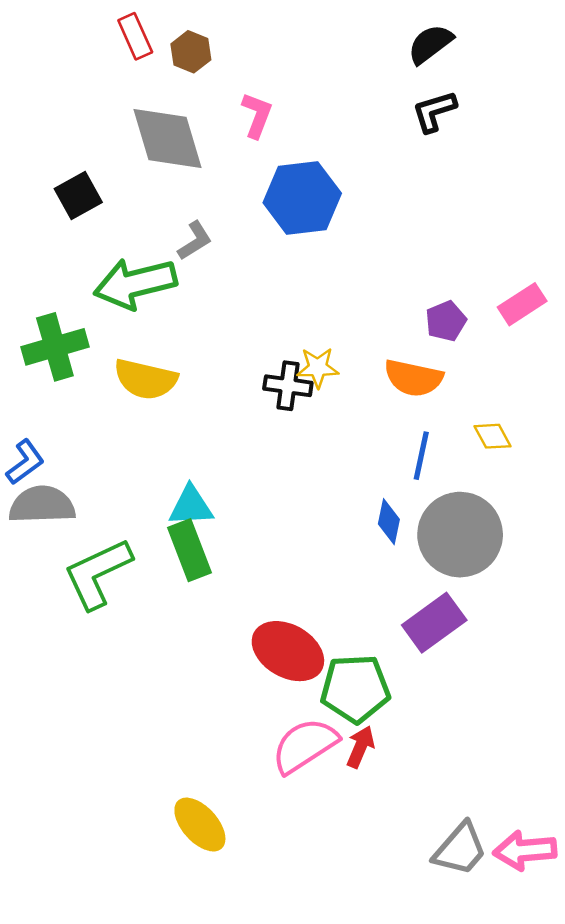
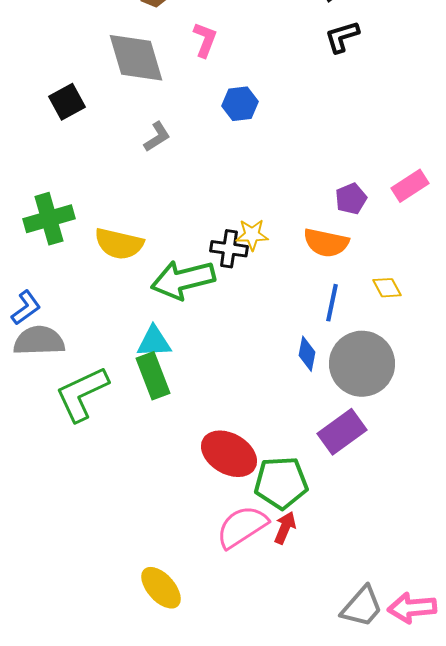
blue hexagon: (302, 198) -> (240, 104), size x0.6
green arrow: (135, 283) -> (183, 280), moved

